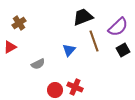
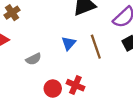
brown line: (94, 41) -> (96, 47), moved

